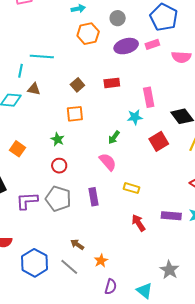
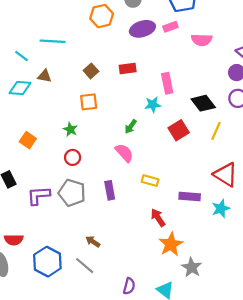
cyan line: (20, 71) -> (21, 56), moved, turned -64
purple rectangle: (171, 216) -> (190, 196), moved
orange star: (101, 261) -> (171, 244), moved, size x1.6

